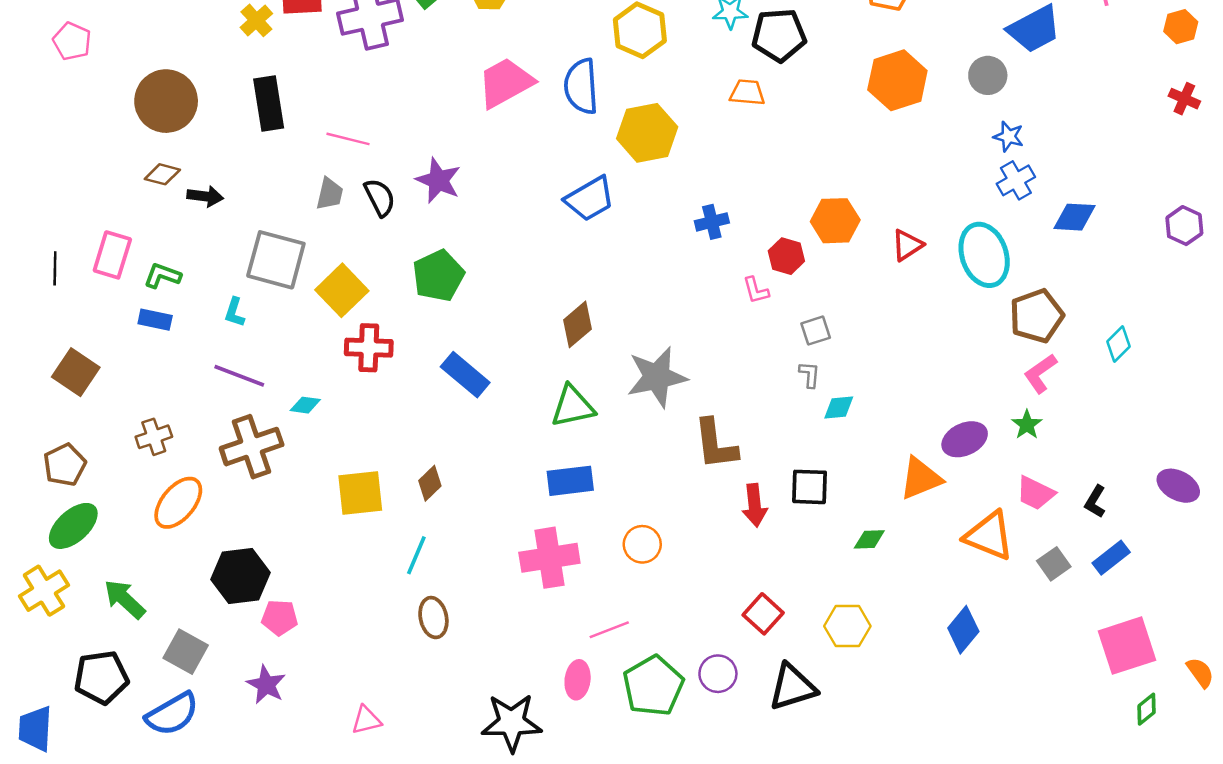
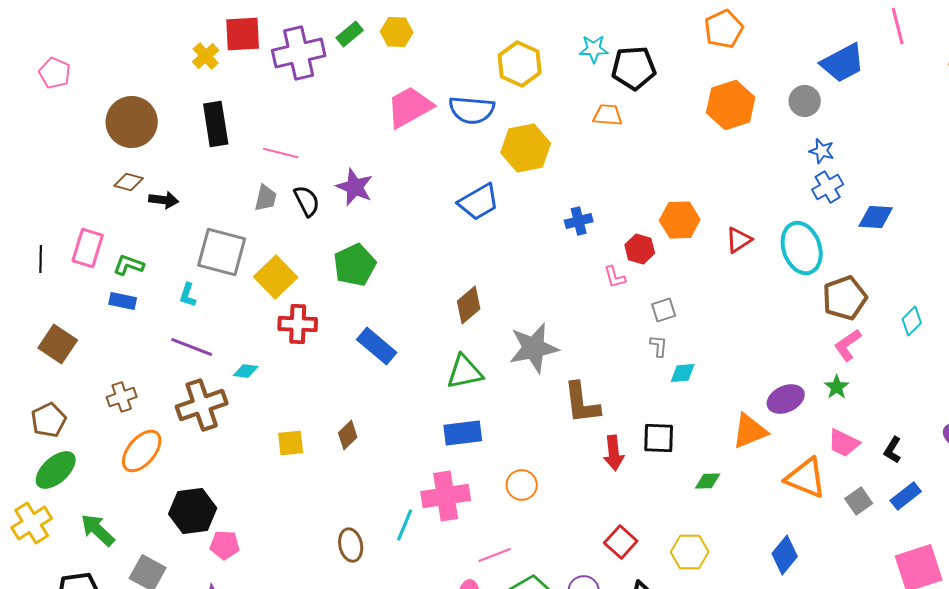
blue semicircle: (581, 86) -> (472, 110), turned -81
yellow square: (360, 493) -> (291, 443), size x0.7
cyan line: (416, 555) -> (405, 525), moved

